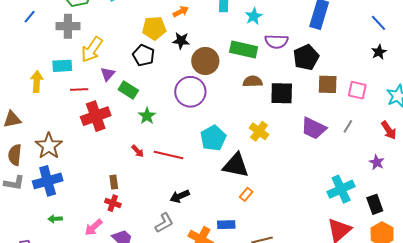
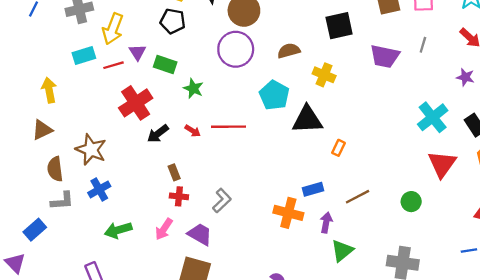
brown semicircle: (253, 81) -> (289, 51), moved
yellow arrow: (37, 82) -> (49, 90), moved
red line: (79, 89) -> (114, 65), moved
blue cross: (48, 181) -> (99, 189), size x0.7
orange rectangle: (246, 194) -> (338, 148), moved
black arrow: (180, 196) -> (158, 134), moved
green arrow: (55, 219) -> (118, 230), size x1.6
gray L-shape: (164, 223) -> (222, 201), moved

